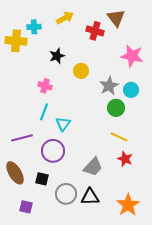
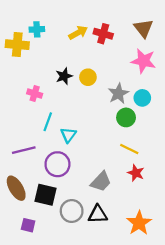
yellow arrow: (65, 18) -> (78, 33), moved
brown triangle: (116, 18) -> (143, 28), moved
black star: (57, 56) -> (64, 76), moved
pink cross: (45, 86) -> (35, 94), moved
black square: (42, 179) -> (46, 195), size x1.5

